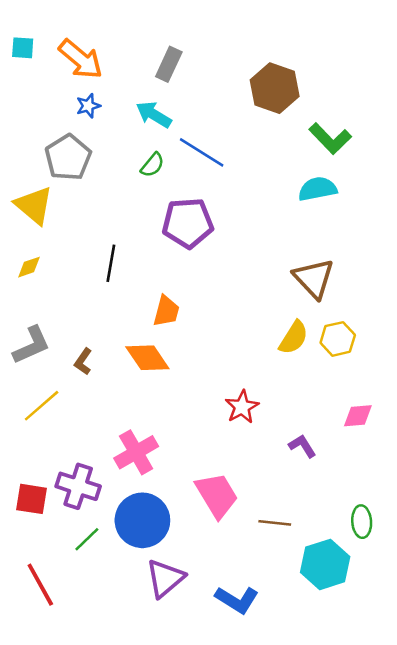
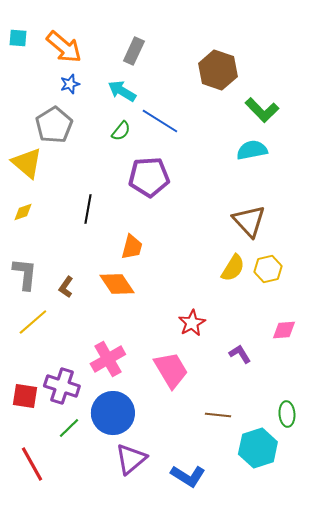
gray L-shape: (31, 345) -> (25, 274), turned -60
pink trapezoid: (217, 495) -> (171, 370), moved

